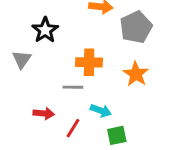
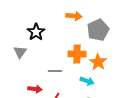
orange cross: (89, 62) -> (77, 54), moved
cyan arrow: (101, 111) -> (87, 81), moved

